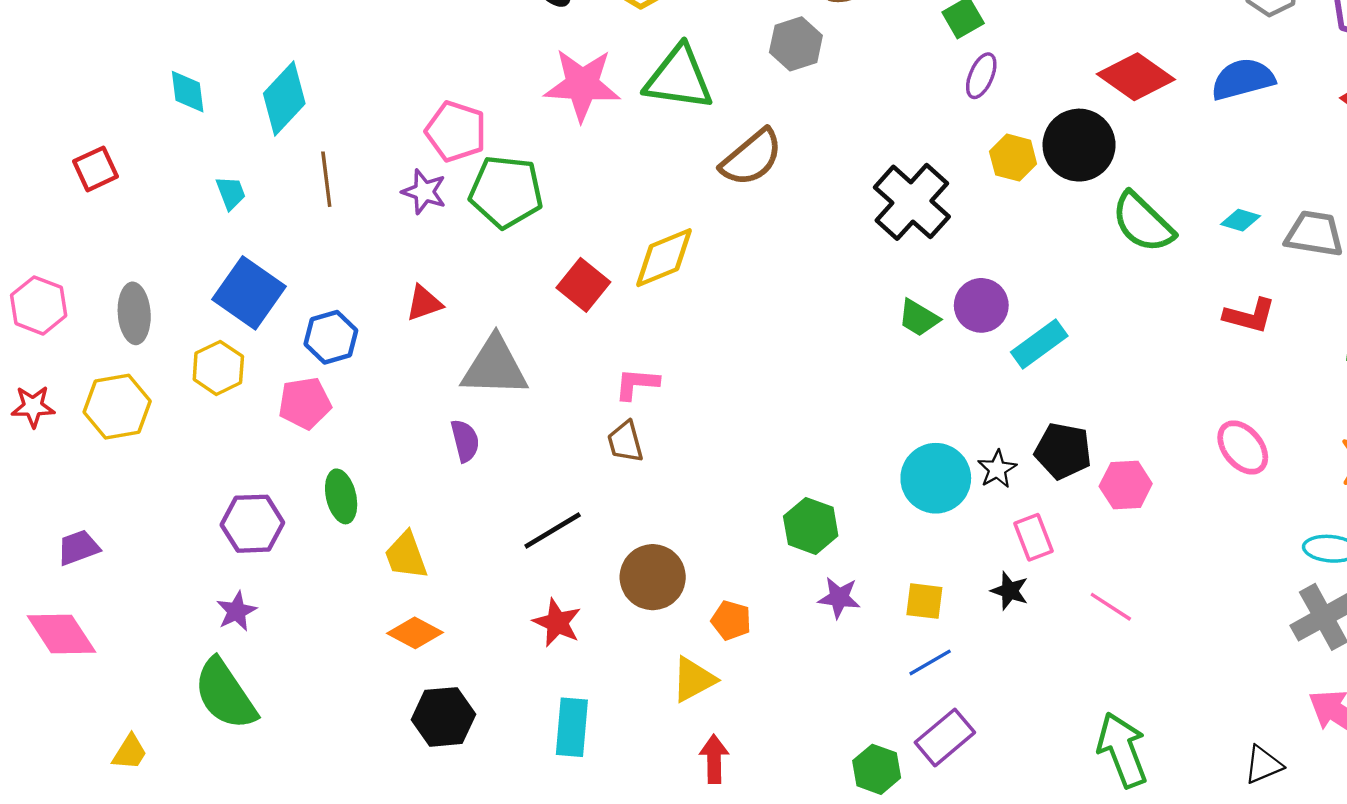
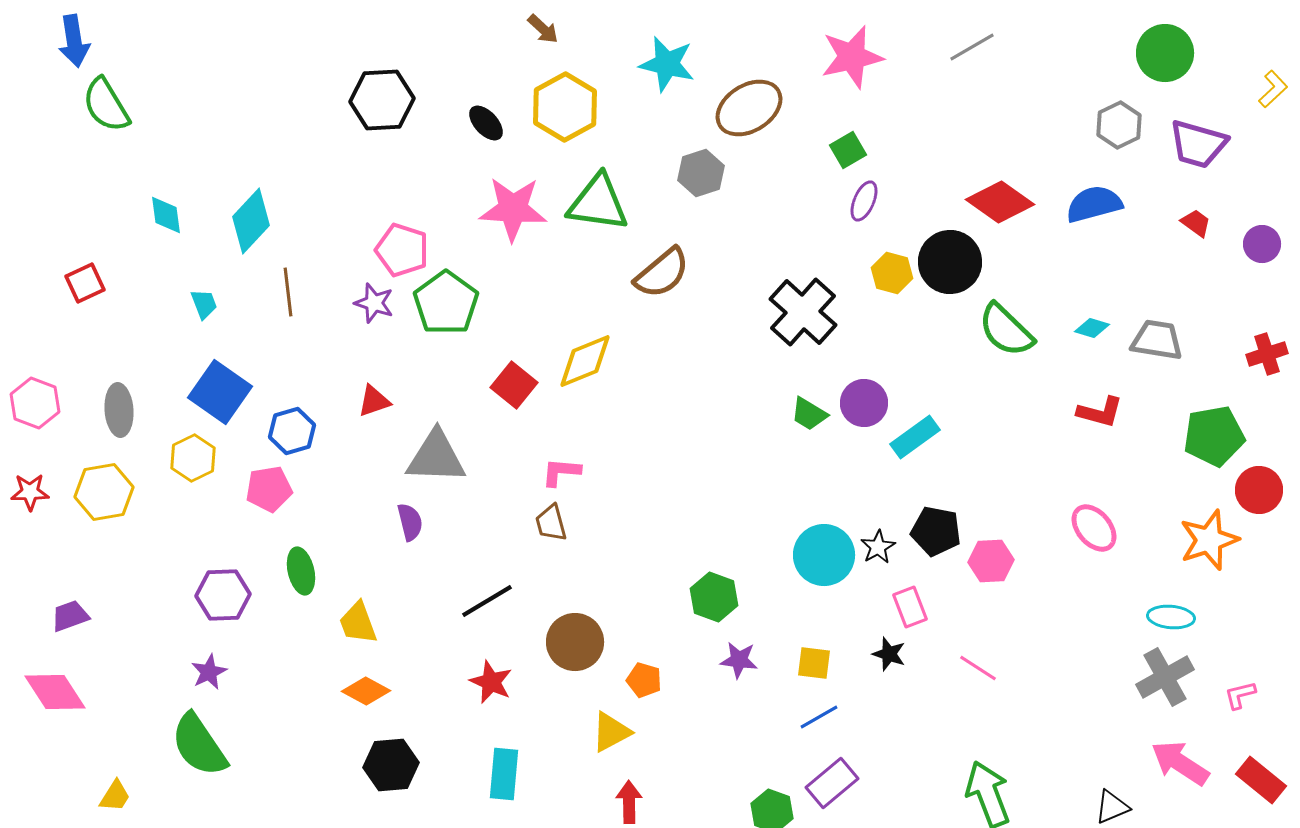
green pentagon: (506, 192) -> (446, 303), turned 30

